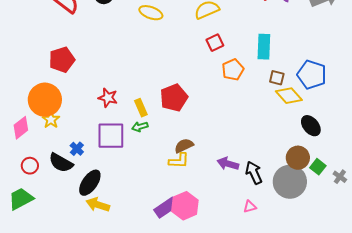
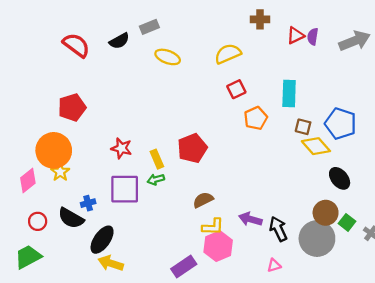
blue cross: (77, 149) -> (88, 203), turned 32
yellow L-shape: (179, 161) -> (213, 227), moved
pink hexagon: (185, 206) -> (218, 246), moved

